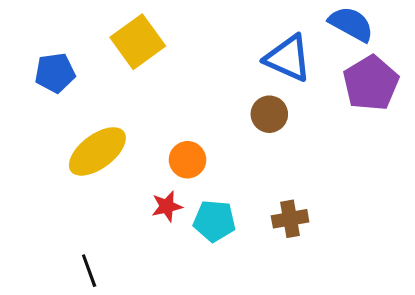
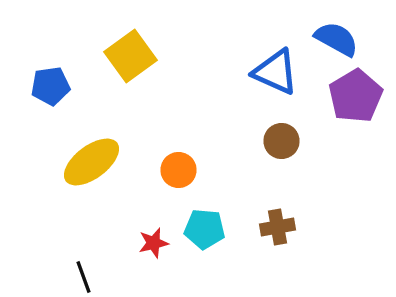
brown circle: (269, 114) -> (282, 141), moved
red star: (167, 206) -> (154, 243), moved

